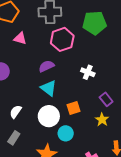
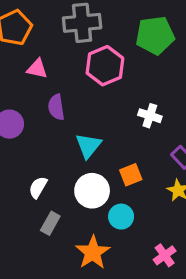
purple semicircle: (46, 66) -> (56, 107), moved, turned -70
cyan triangle: (48, 88) -> (88, 146), turned 36
gray rectangle: (14, 138) -> (50, 223), moved

